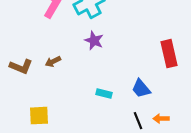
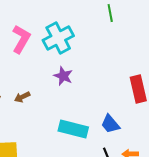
cyan rectangle: (104, 94) -> (73, 129), size x1.8

